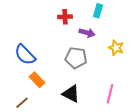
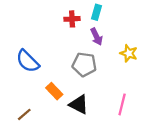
cyan rectangle: (98, 11) -> (97, 12), moved
purple arrow: (87, 33) -> (97, 37), turned 49
orange rectangle: (37, 80) -> (54, 91), moved

